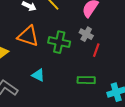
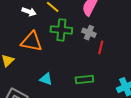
green cross: (59, 42) -> (61, 30), moved
green rectangle: (86, 80) -> (84, 80), moved

